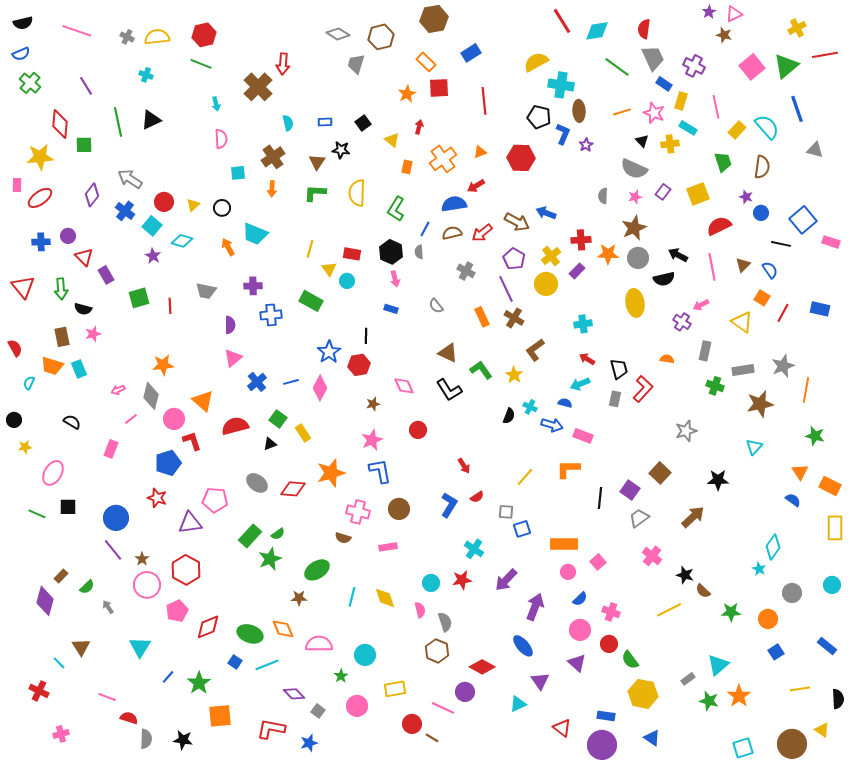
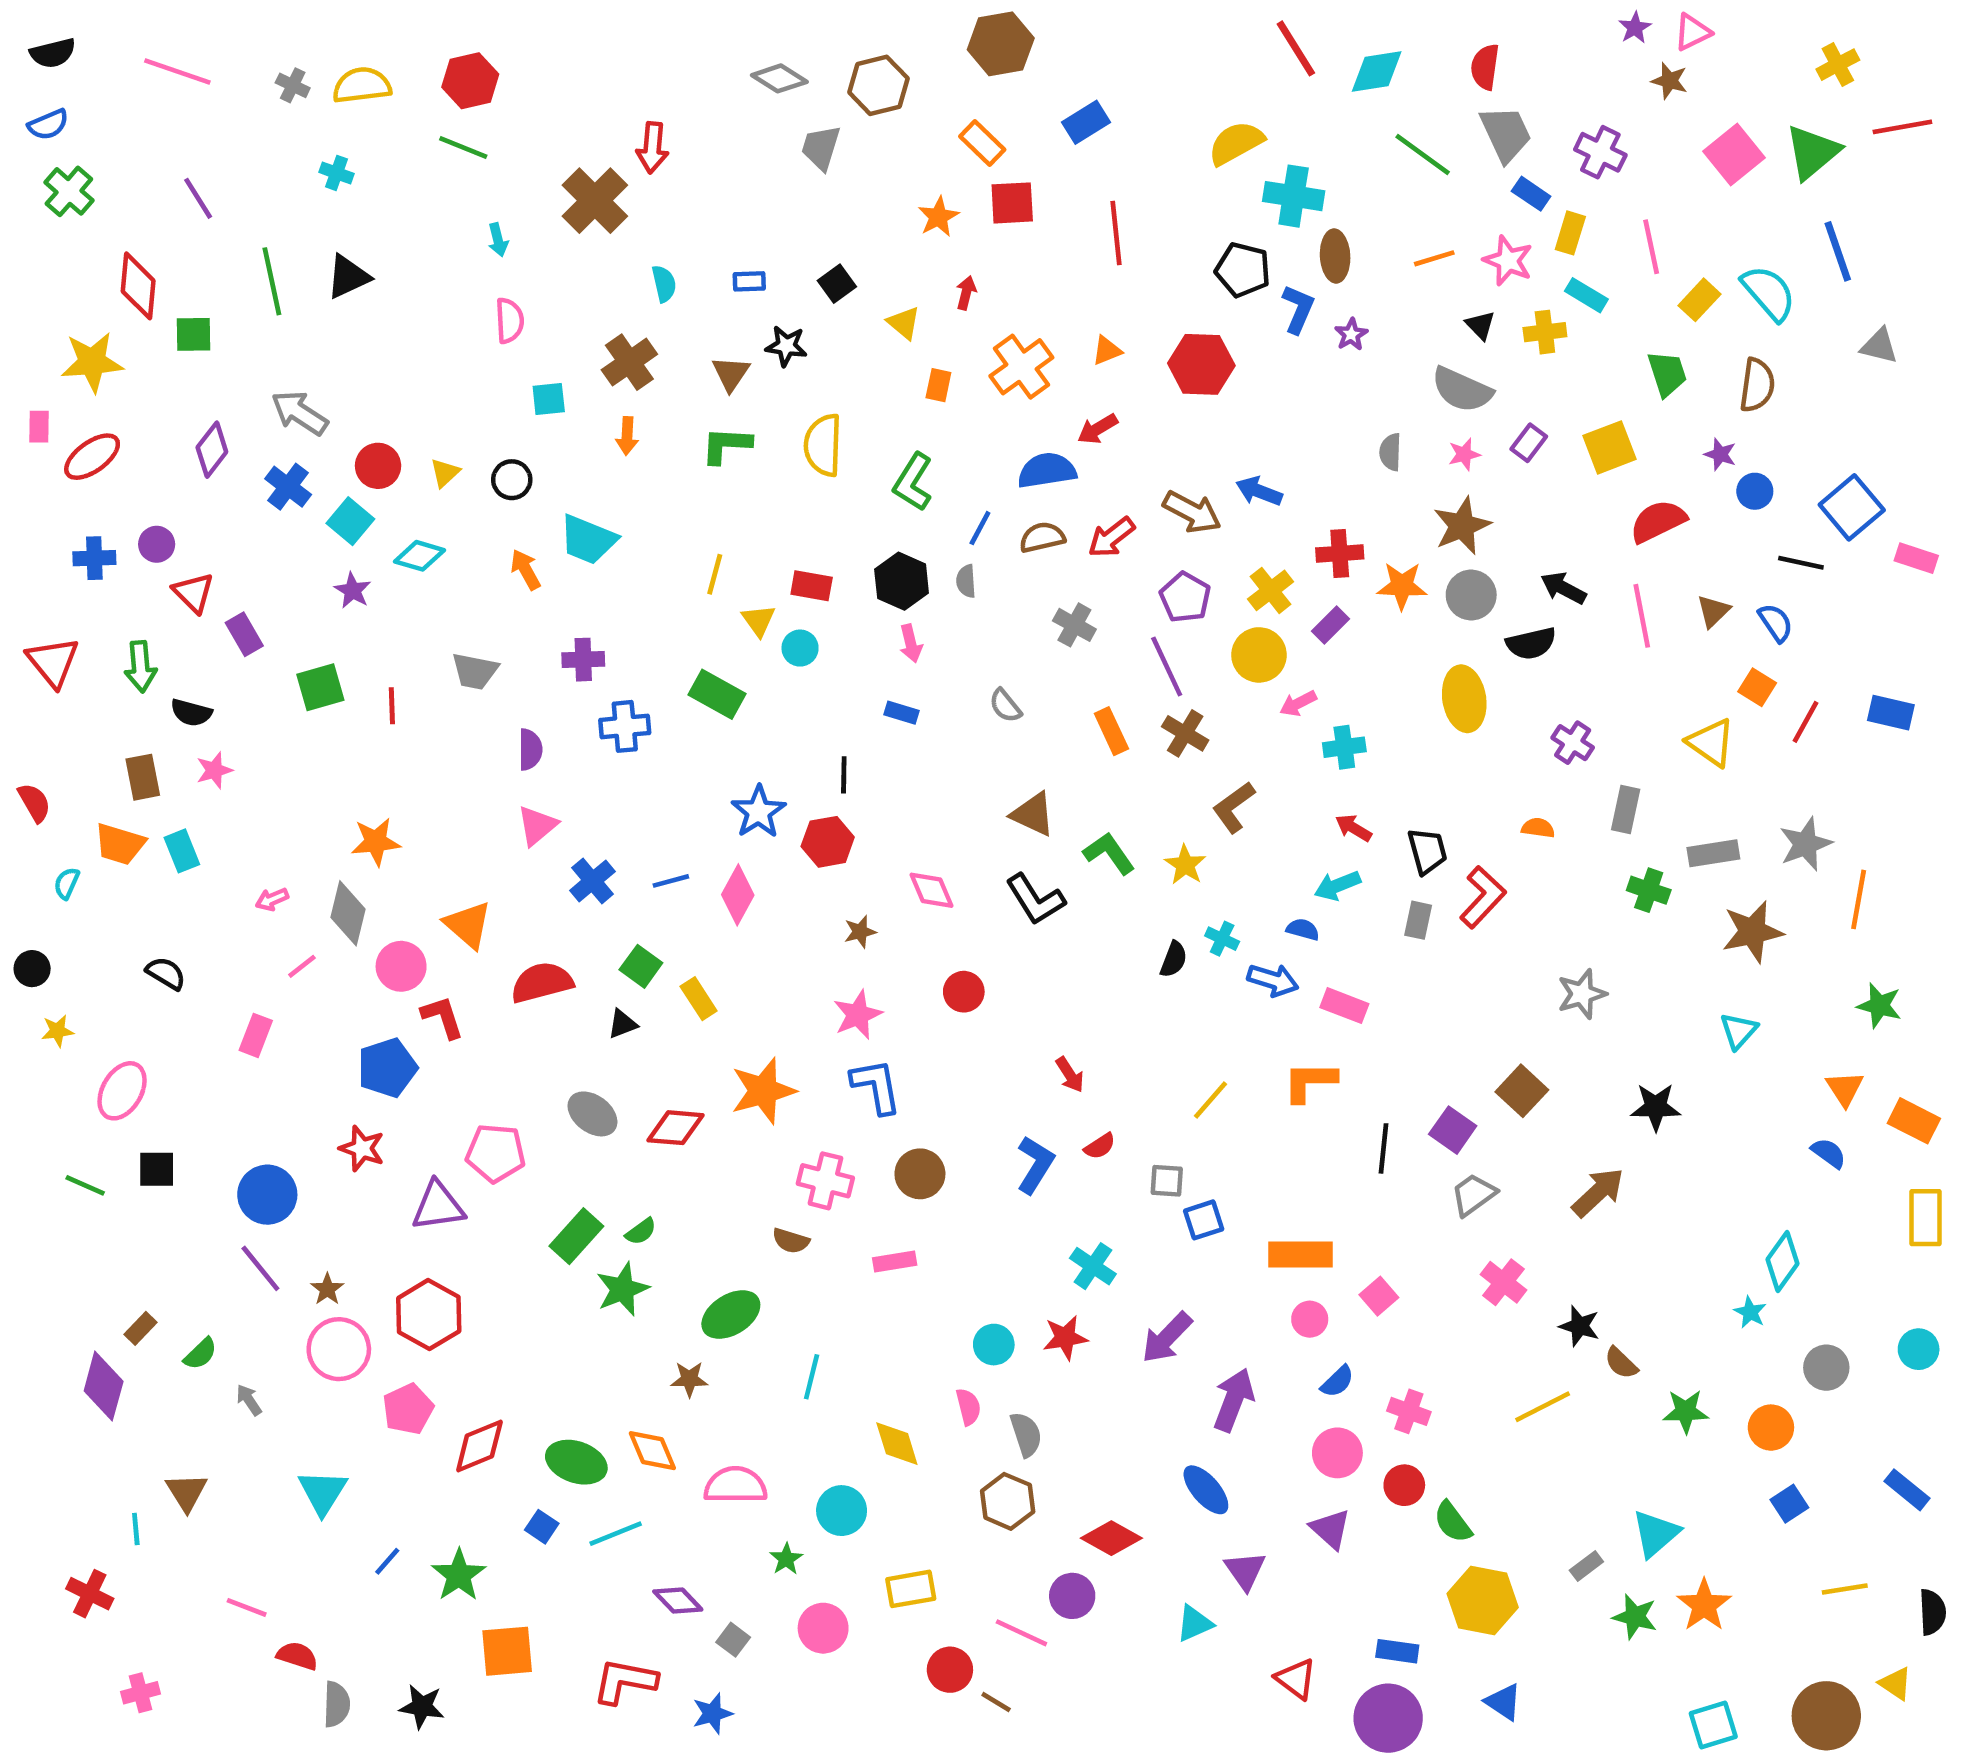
pink arrow: (701, 305) -> (1298, 703), moved
yellow diamond: (385, 598) -> (897, 1444), moved
cyan line: (59, 663) -> (136, 1529), turned 40

